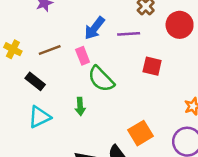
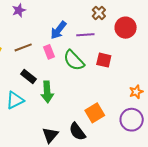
green semicircle: (101, 79) -> (74, 60), moved
black rectangle: (35, 81) -> (28, 77), moved
green arrow: (80, 106) -> (47, 92), size x1.5

